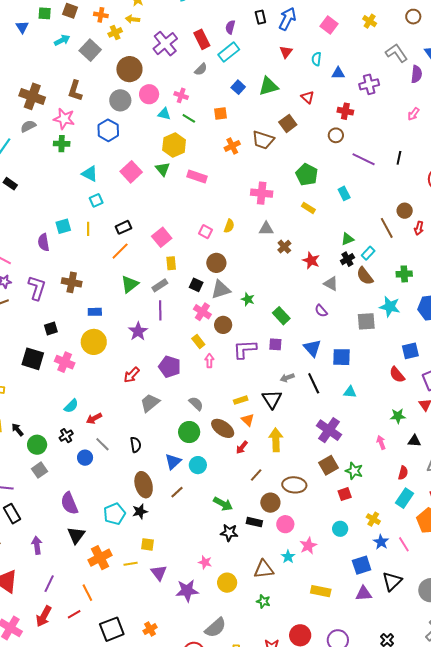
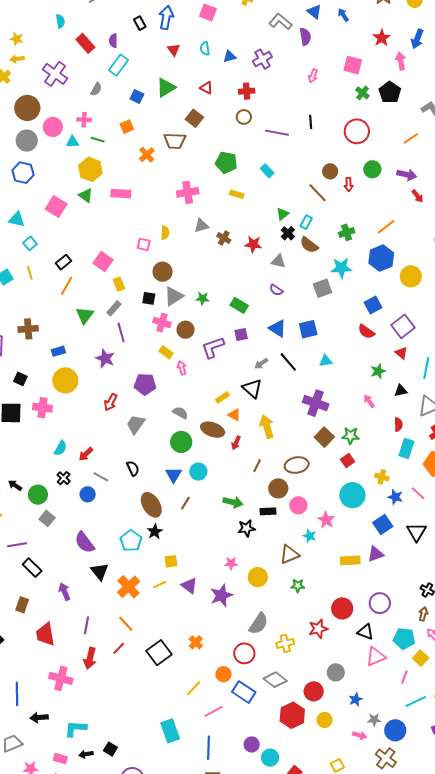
red rectangle: (202, 39) -> (85, 43), moved
black square: (51, 329) -> (20, 379), turned -32
cyan circle: (340, 529) -> (352, 495), size x1.6
purple triangle: (364, 593) -> (376, 554), moved

